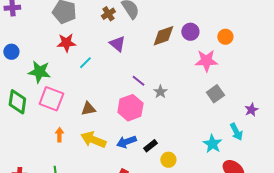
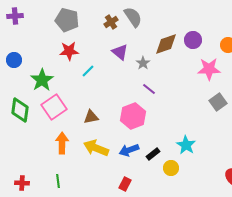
green star: (39, 72) -> (42, 80), turned 30
purple line: (138, 81) -> (149, 89), moved
gray star: (160, 92) -> (143, 63), moved
pink square: (51, 99) -> (54, 107), turned 35
orange arrow: (59, 135) -> (62, 143), size x1.5
cyan star: (212, 144) -> (186, 145), moved

